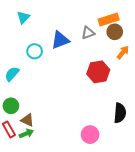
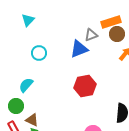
blue triangle: (60, 40) -> (79, 49), moved
red hexagon: (98, 72) -> (85, 86), moved
cyan semicircle: (12, 74) -> (26, 85), moved

